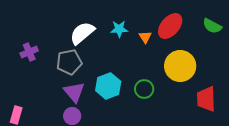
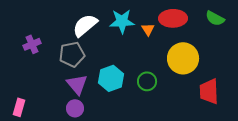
red ellipse: (170, 26) -> (173, 18), turned 48
cyan star: (119, 29) -> (122, 21), size x1.4

